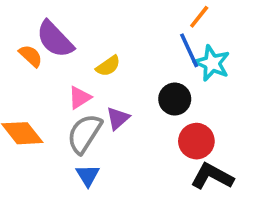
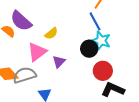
cyan star: (212, 63) -> (101, 41), moved
pink triangle: (80, 98) -> (37, 52), size x1.5
gray semicircle: (84, 134) -> (25, 75), moved, turned 45

